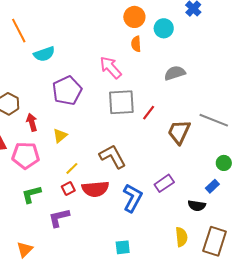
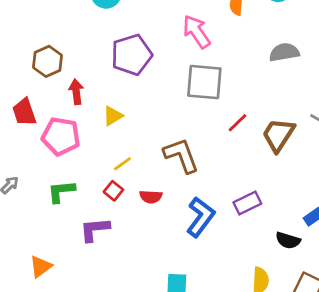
red line: (149, 113) -> (237, 123), moved
red square: (68, 188) -> (113, 191), turned -32
red semicircle: (95, 189) -> (151, 197), size x0.6

